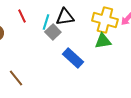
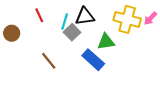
green triangle: (103, 41) -> (106, 42), moved
brown line: (16, 78) -> (49, 61), moved

